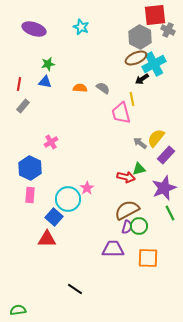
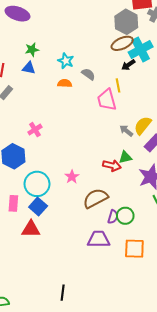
cyan star: (81, 27) -> (66, 61), moved
orange semicircle: (80, 88) -> (65, 83), moved
pink rectangle: (30, 195) -> (13, 203), moved
cyan circle: (68, 199) -> (37, 184), moved
brown semicircle: (127, 210) -> (95, 198), moved
black line: (75, 289) -> (63, 293), moved, turned 63

